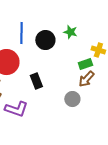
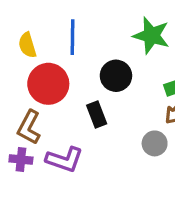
green star: (70, 32) -> (151, 35), size x1.6
black circle: (45, 40) -> (116, 76), moved

